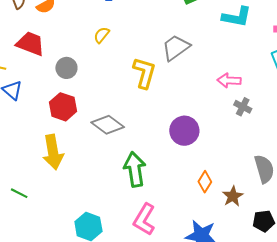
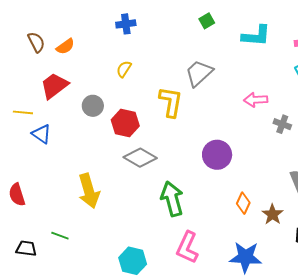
red trapezoid: (30, 44) -> (54, 86), turned -52
red hexagon: (63, 107) -> (125, 123), moved
gray cross: (243, 107) -> (282, 124), moved

